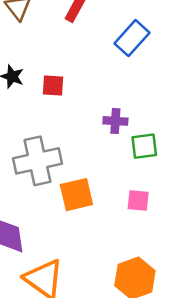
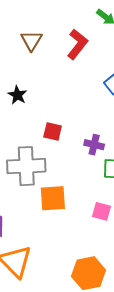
red square: (53, 85) -> (53, 132), moved

